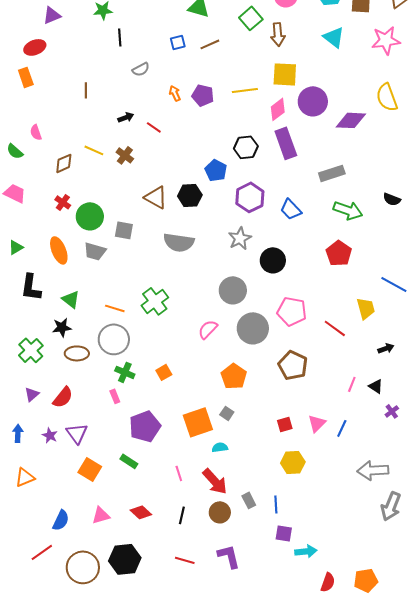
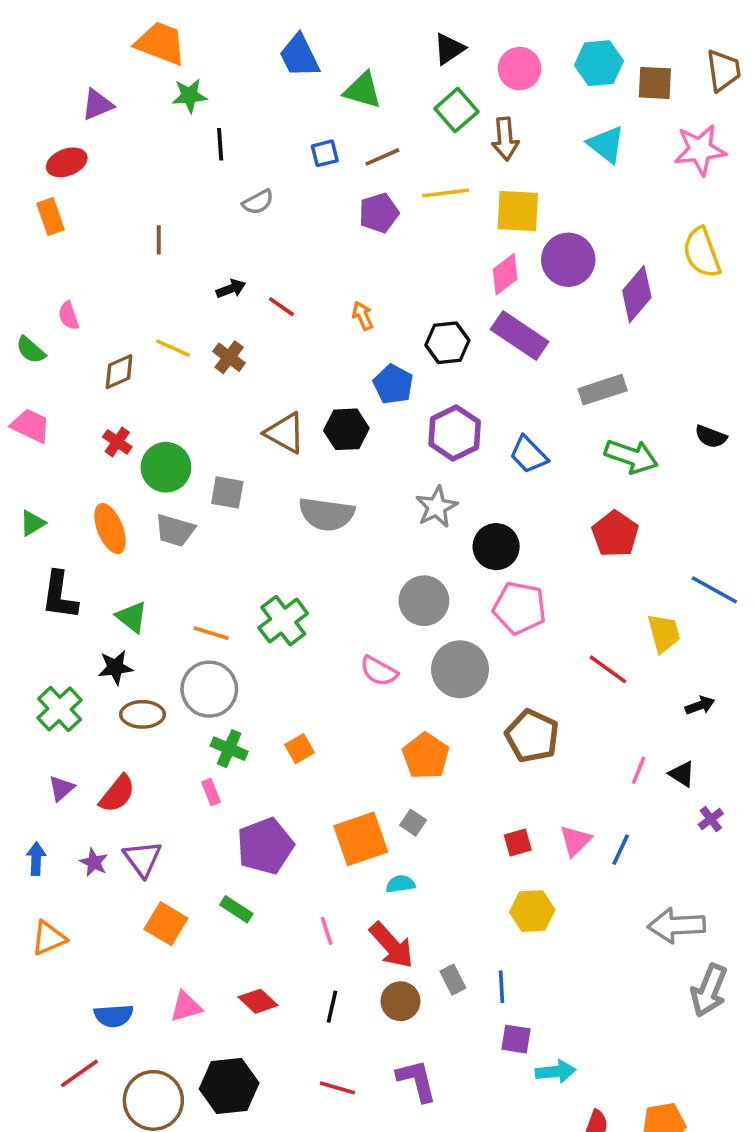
yellow line: (245, 90) -> (446, 193), moved
orange arrow: (175, 93) -> (363, 316), moved
purple pentagon: (203, 95) -> (379, 213), moved, turned -30
purple diamond: (351, 120) -> (637, 294), turned -52
purple rectangle: (286, 143) -> (520, 336), turned -36
pink pentagon: (292, 311) -> (520, 608), moved
pink semicircle: (208, 329) -> (379, 671), turned -105
blue semicircle: (61, 520) -> (114, 1016), turned 60

